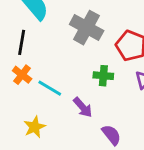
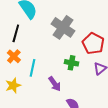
cyan line: (50, 88) -> (33, 68), turned 66
yellow star: (35, 127) -> (13, 85), moved

